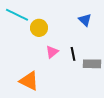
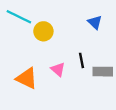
pink triangle: (52, 52) -> (58, 69), moved, turned -40
orange triangle: (29, 81) -> (27, 78), moved

